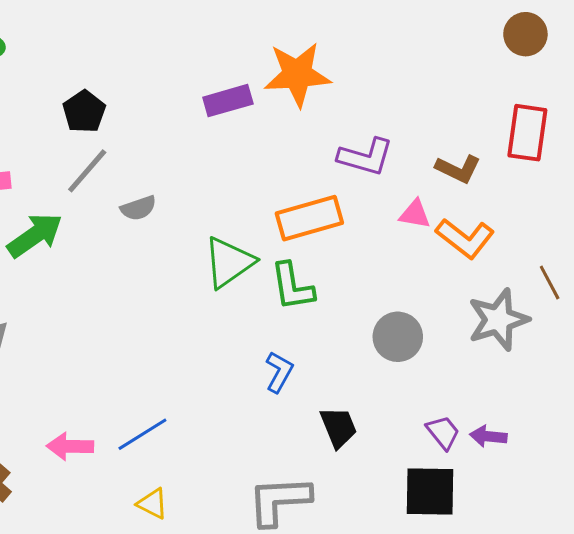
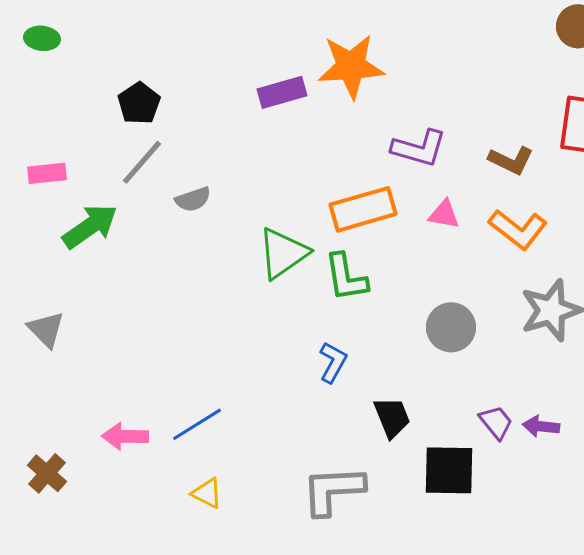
pink triangle: (415, 214) -> (444, 214), moved
black square: (430, 492) -> (449, 470), moved

